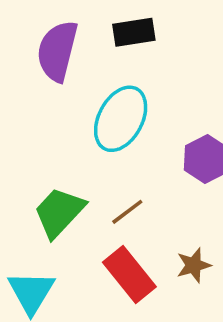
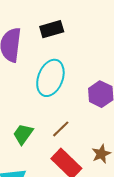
green trapezoid: (59, 212) -> (23, 134), size x0.7

